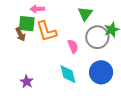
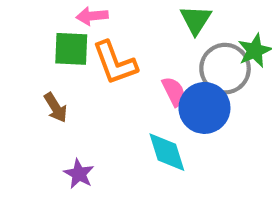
brown arrow: (20, 34) -> (56, 108), moved
blue circle: (101, 72) -> (204, 108), moved

